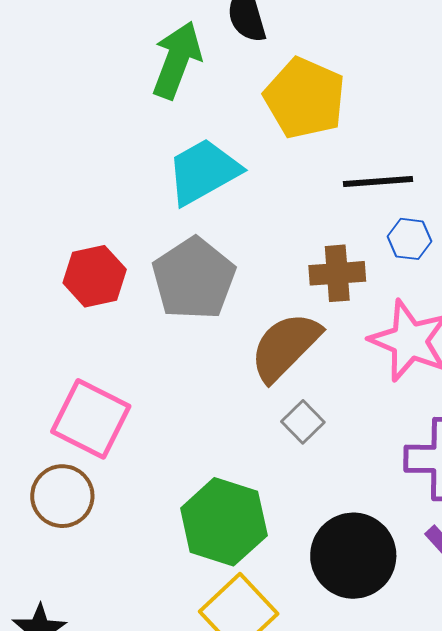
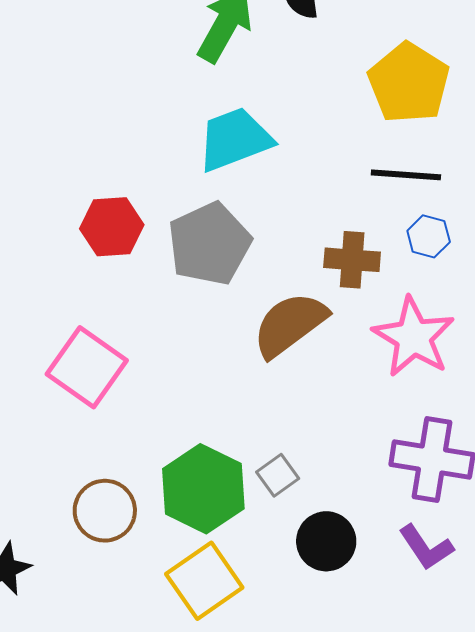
yellow pentagon: (305, 98) -> (409, 83), moved
gray square: (303, 422) -> (278, 475), moved
brown circle: (62, 496) -> (105, 511), moved
black circle: (353, 556) -> (326, 541), size x0.7

